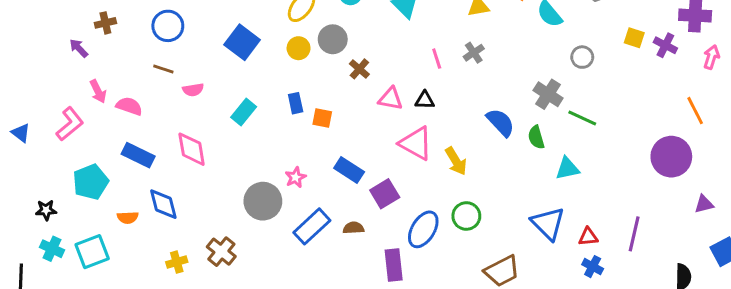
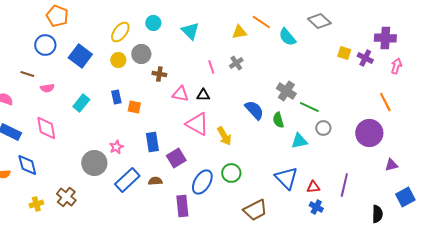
blue circle: (168, 26) -> (45, 45), moved
gray circle: (582, 57) -> (323, 128), moved
brown cross: (359, 69) -> (159, 74), turned -32
blue rectangle: (349, 170) -> (152, 142), turned 48

